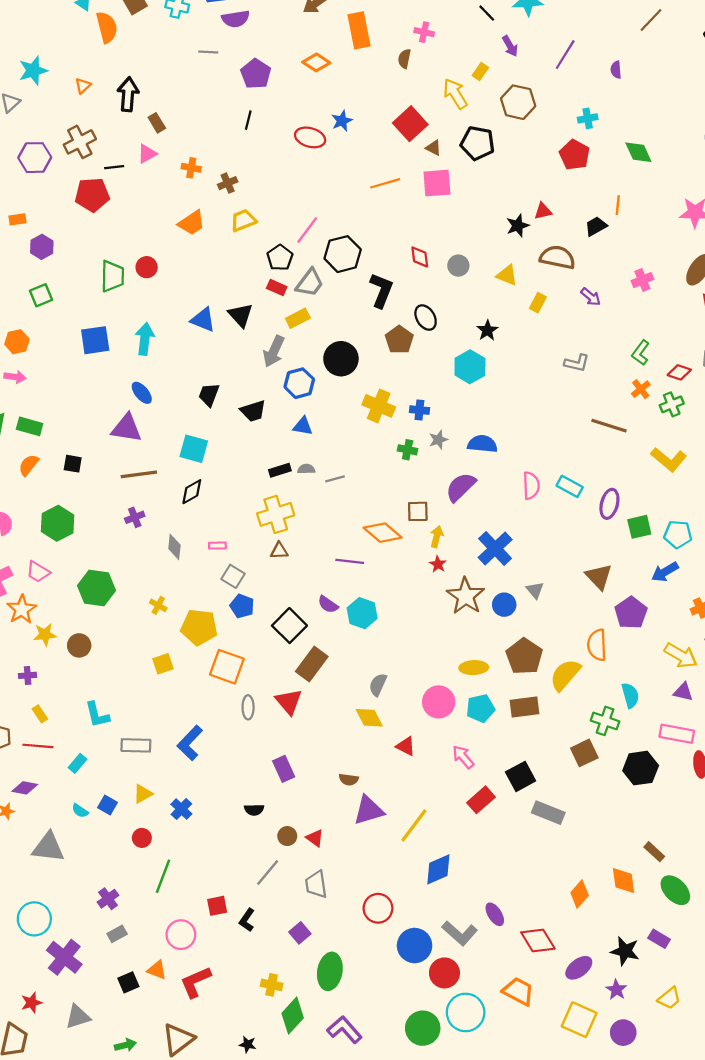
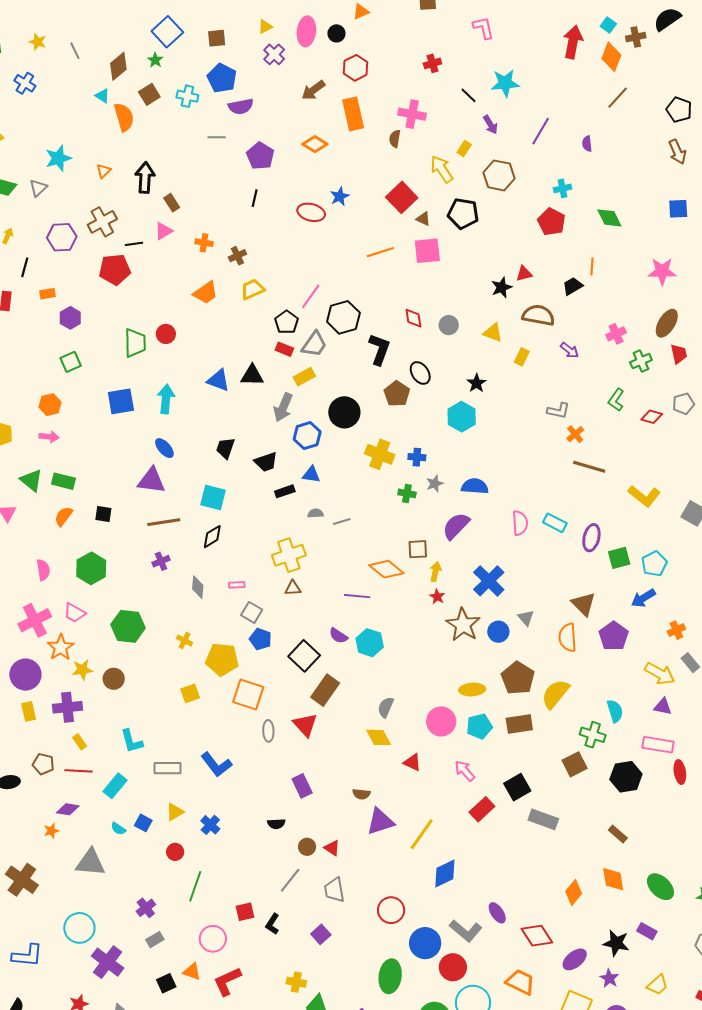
pink cross: (424, 32) -> (412, 114), size x1.5
black triangle: (240, 315) -> (252, 375), turned -45
orange cross: (641, 389) -> (575, 434), moved
green cross: (672, 404) -> (641, 361), moved
black rectangle: (280, 470) -> (285, 491), moved
cyan pentagon: (678, 534) -> (654, 564), turned -30
orange semicircle: (597, 645) -> (568, 637), moved
purple cross: (28, 675) -> (68, 707), size x1.8
blue L-shape: (190, 743) -> (216, 765), turned -80
cyan rectangle: (78, 763) -> (115, 786), size x1.4
brown rectangle: (654, 852) -> (618, 834), moved
green ellipse: (330, 971) -> (390, 976), moved

